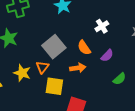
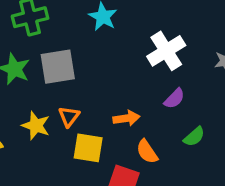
white cross: (102, 26) -> (166, 51), size x1.6
gray square: (54, 47) -> (58, 67), moved, turned 30
orange semicircle: (84, 48) -> (147, 152), moved

